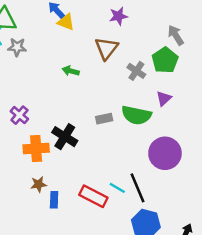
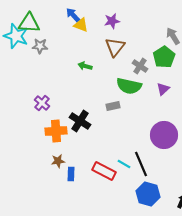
purple star: (118, 16) -> (112, 21), moved
green semicircle: (136, 115) -> (129, 86), moved

